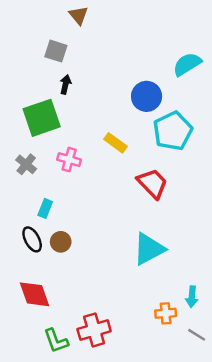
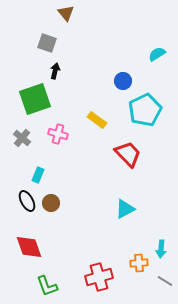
cyan semicircle: (187, 64) -> (157, 54), size x0.7
blue circle: (147, 96) -> (123, 81), size x0.7
cyan triangle: (149, 249) -> (125, 209), size x0.7
red cross: (94, 330) -> (99, 277), moved

